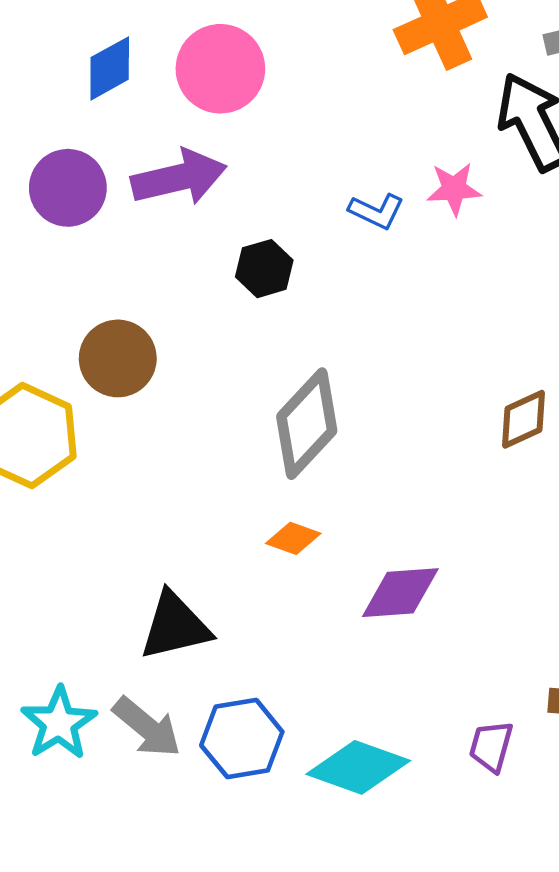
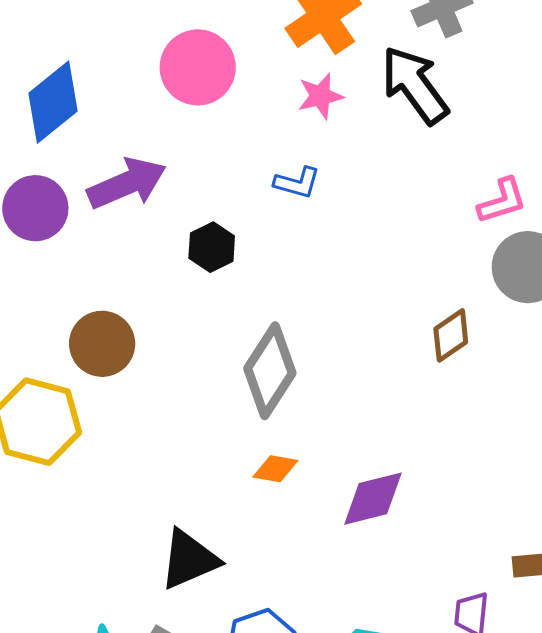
blue diamond: (110, 68) -> (53, 102), size x1.4
pink circle: (220, 69) -> (198, 67), moved
pink star: (454, 189) -> (320, 96), moved

